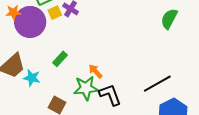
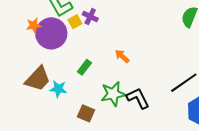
orange arrow: (95, 71) -> (122, 56), moved

